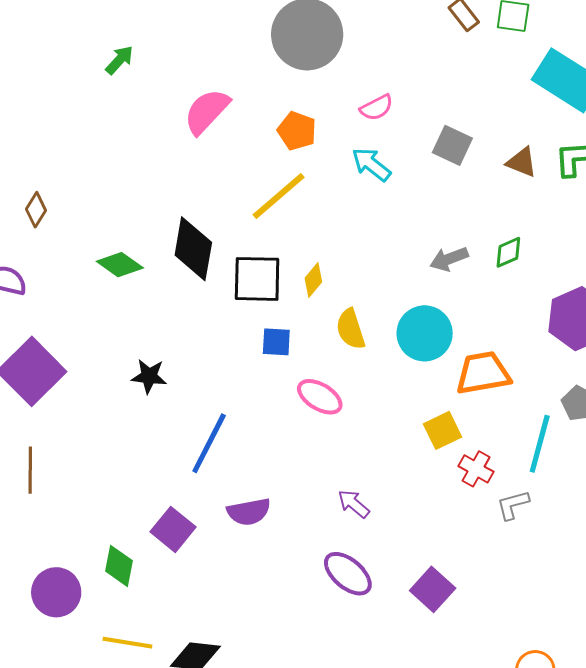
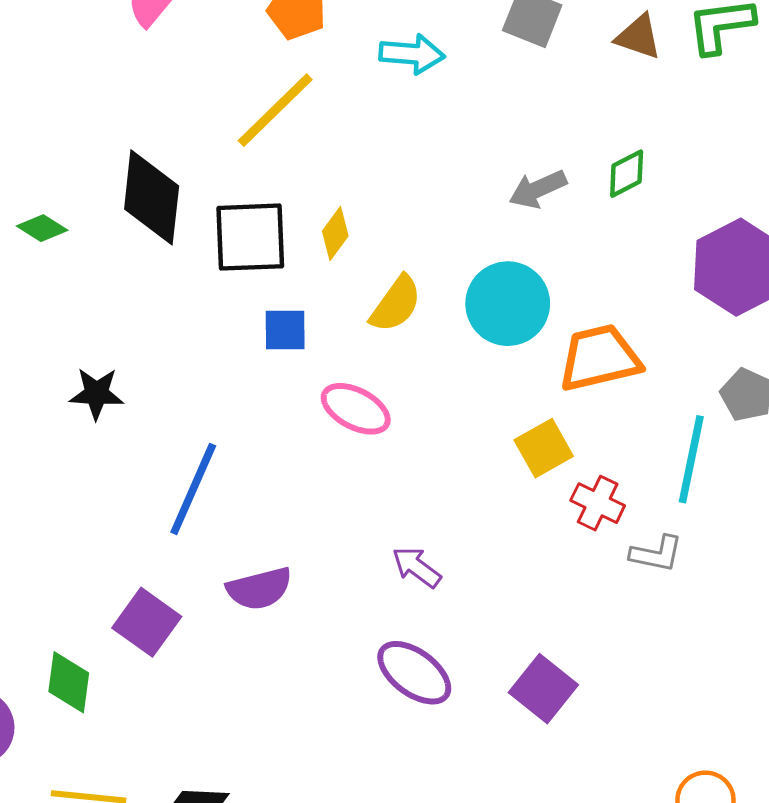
cyan arrow: (371, 164) -> (412, 54), turned 150
green diamond: (120, 265) -> (42, 228), size x0.7
yellow semicircle: (351, 329) -> (396, 304), turned -123
gray L-shape: (513, 505) -> (656, 554), turned -150

